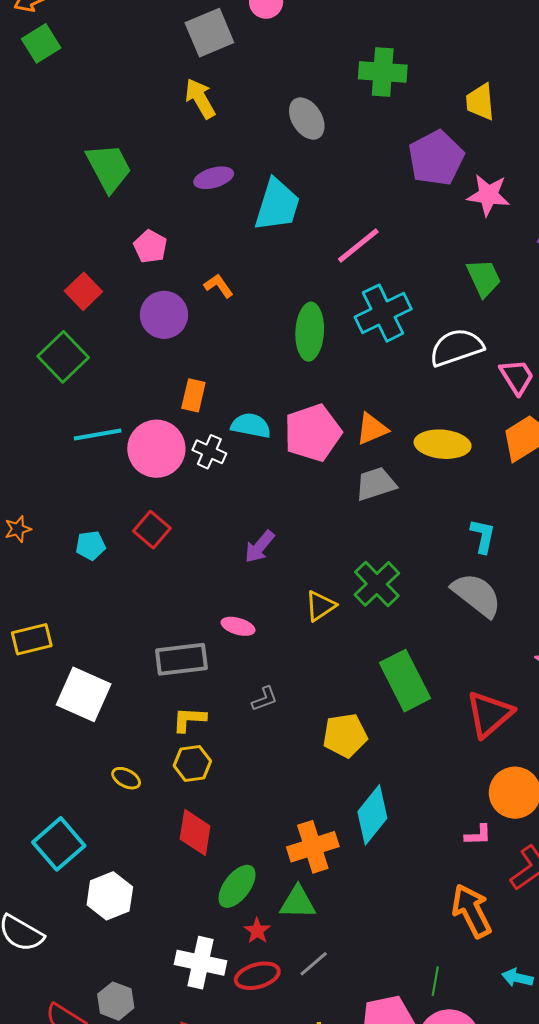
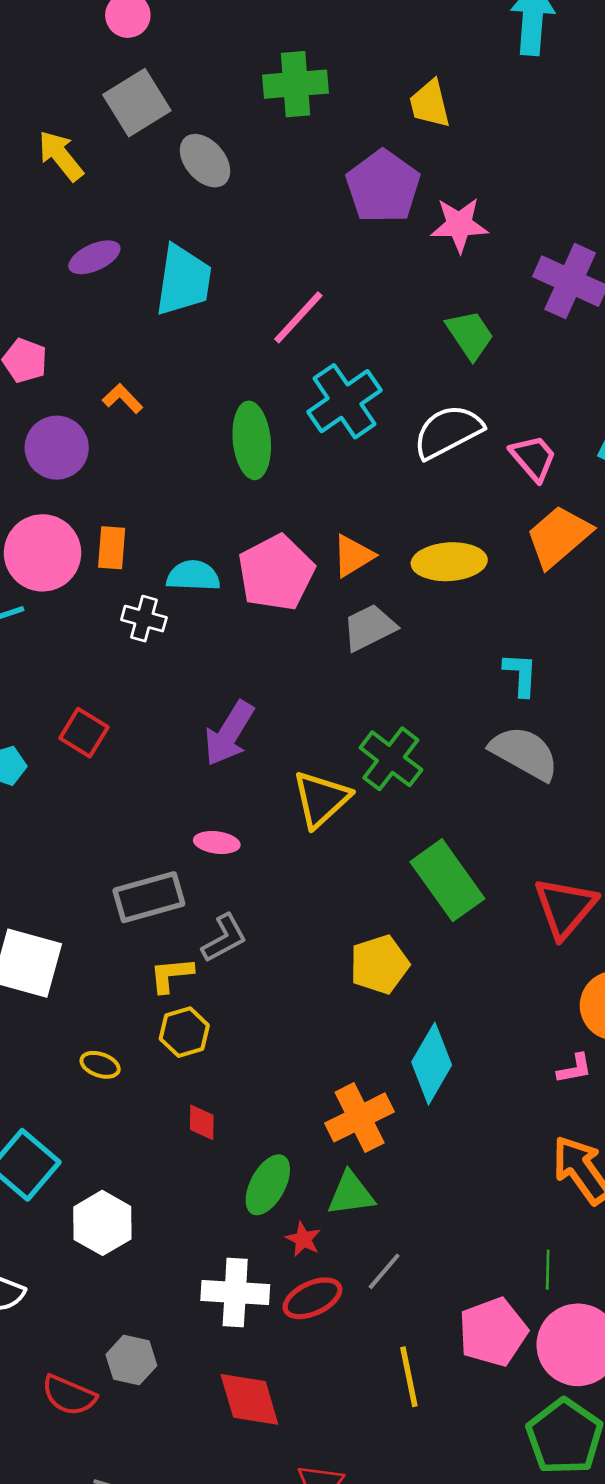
gray square: (209, 33) -> (137, 103), moved
pink circle: (156, 449) -> (43, 553), moved
purple arrow: (260, 547) -> (229, 733), size x1.4
yellow triangle: (320, 606) -> (321, 799), size x1.4
gray L-shape: (265, 699) -> (224, 938), moved, size x1.4
red diamond: (195, 833) -> (202, 1122), size x0.6

